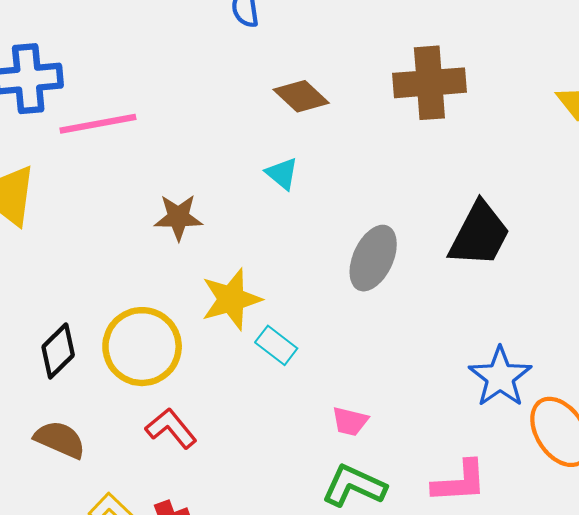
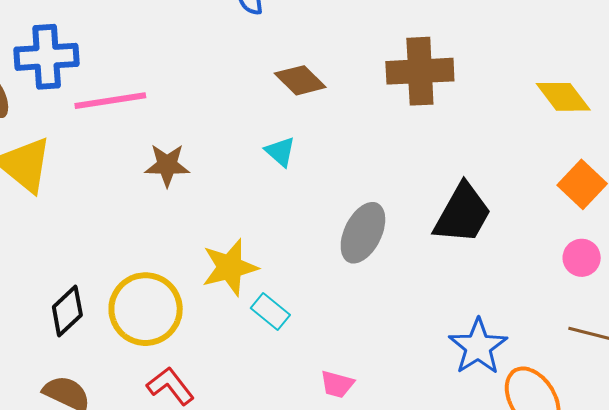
brown star: (178, 217) -> (167, 165), moved

